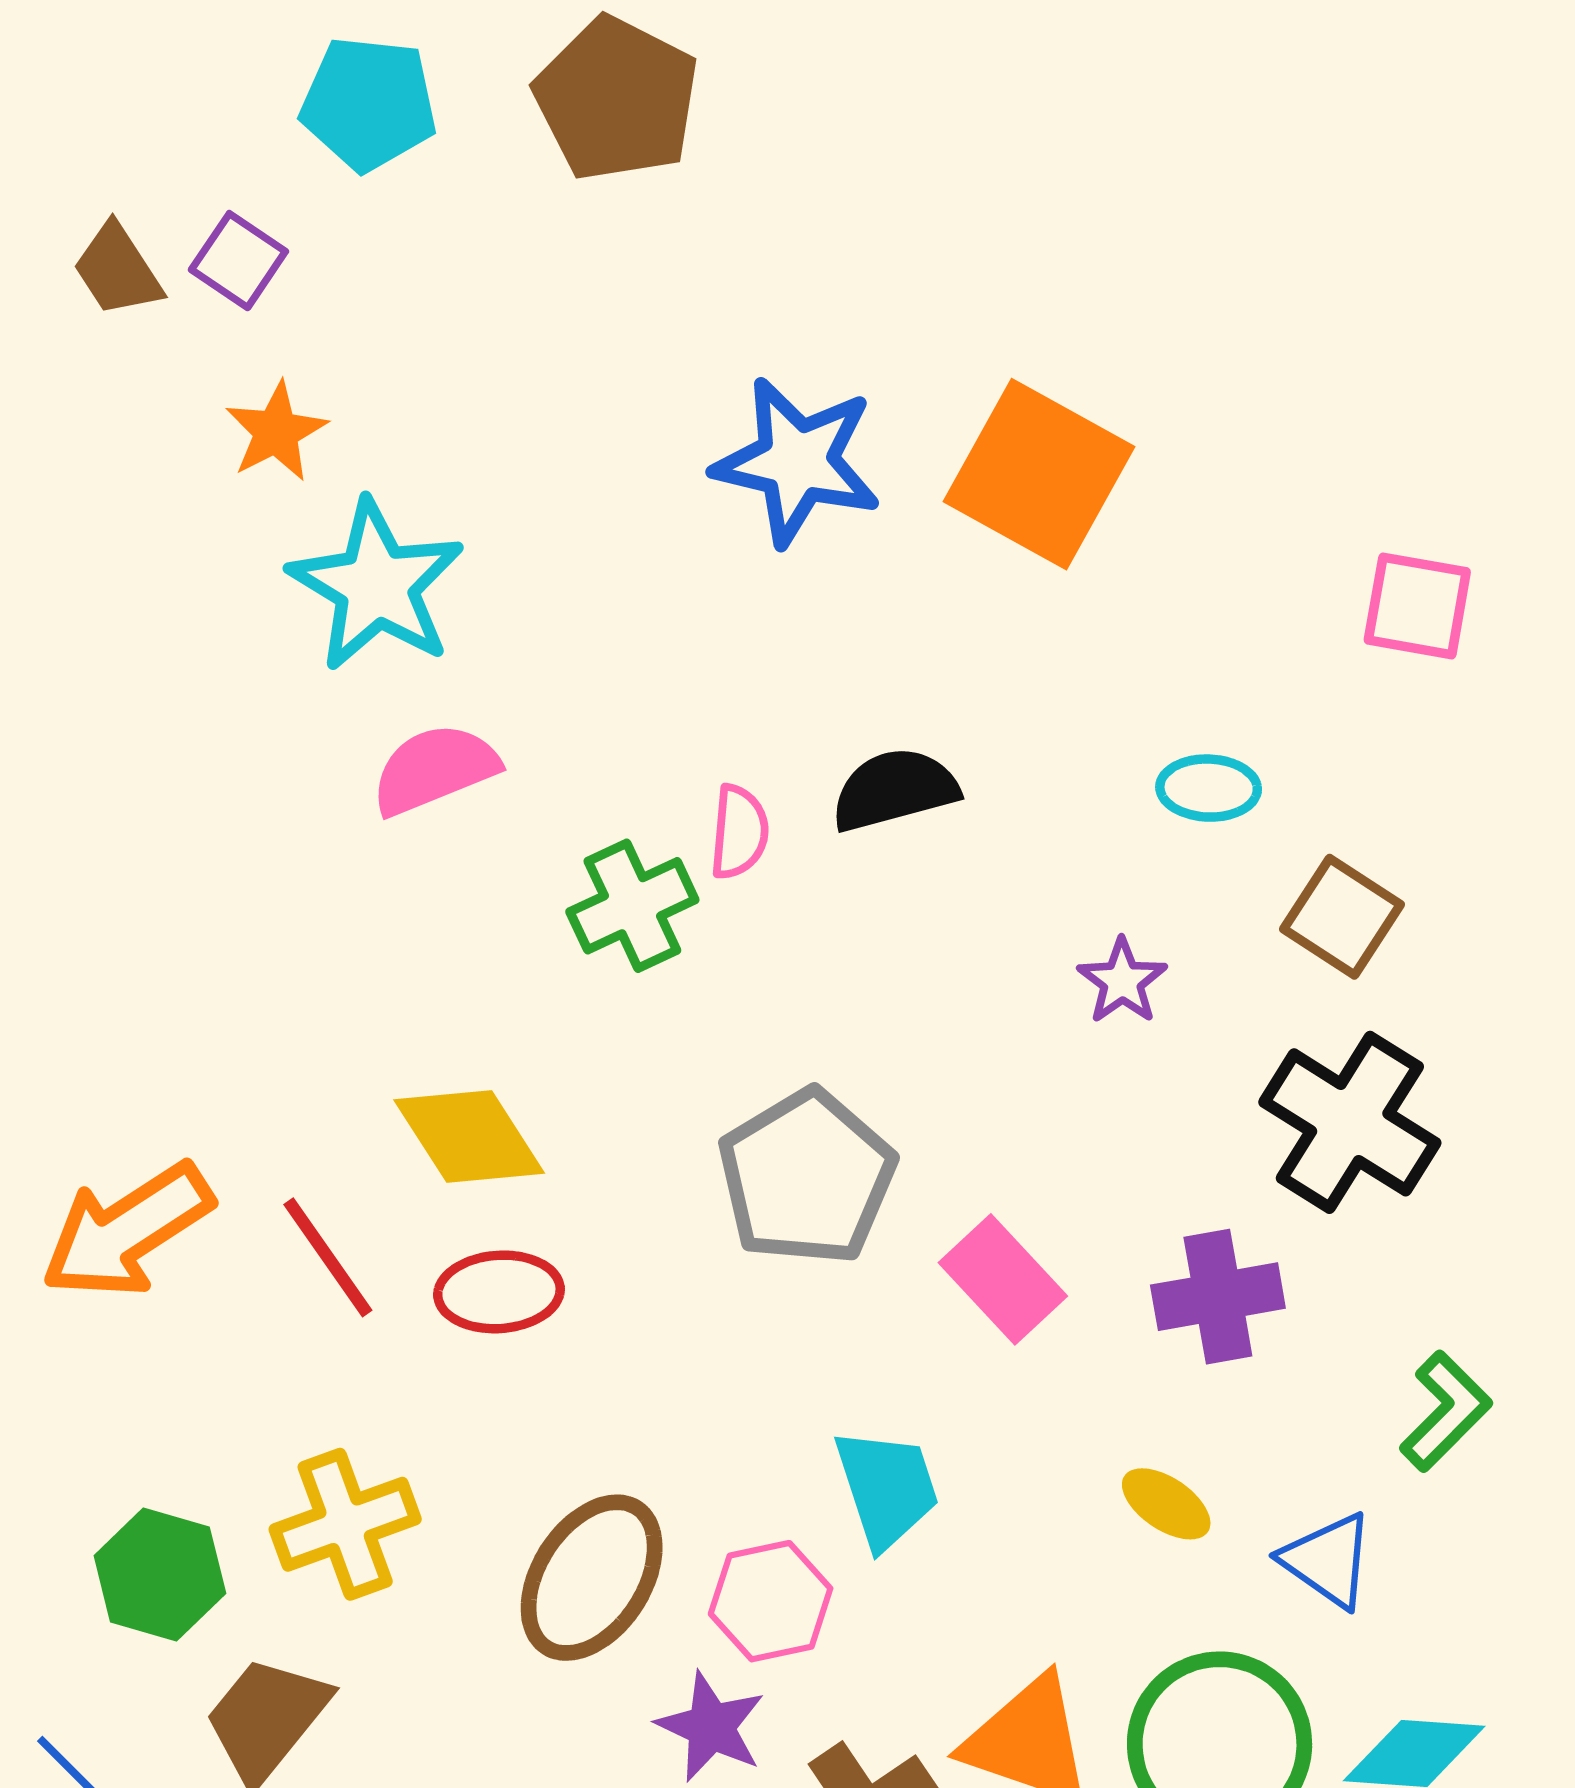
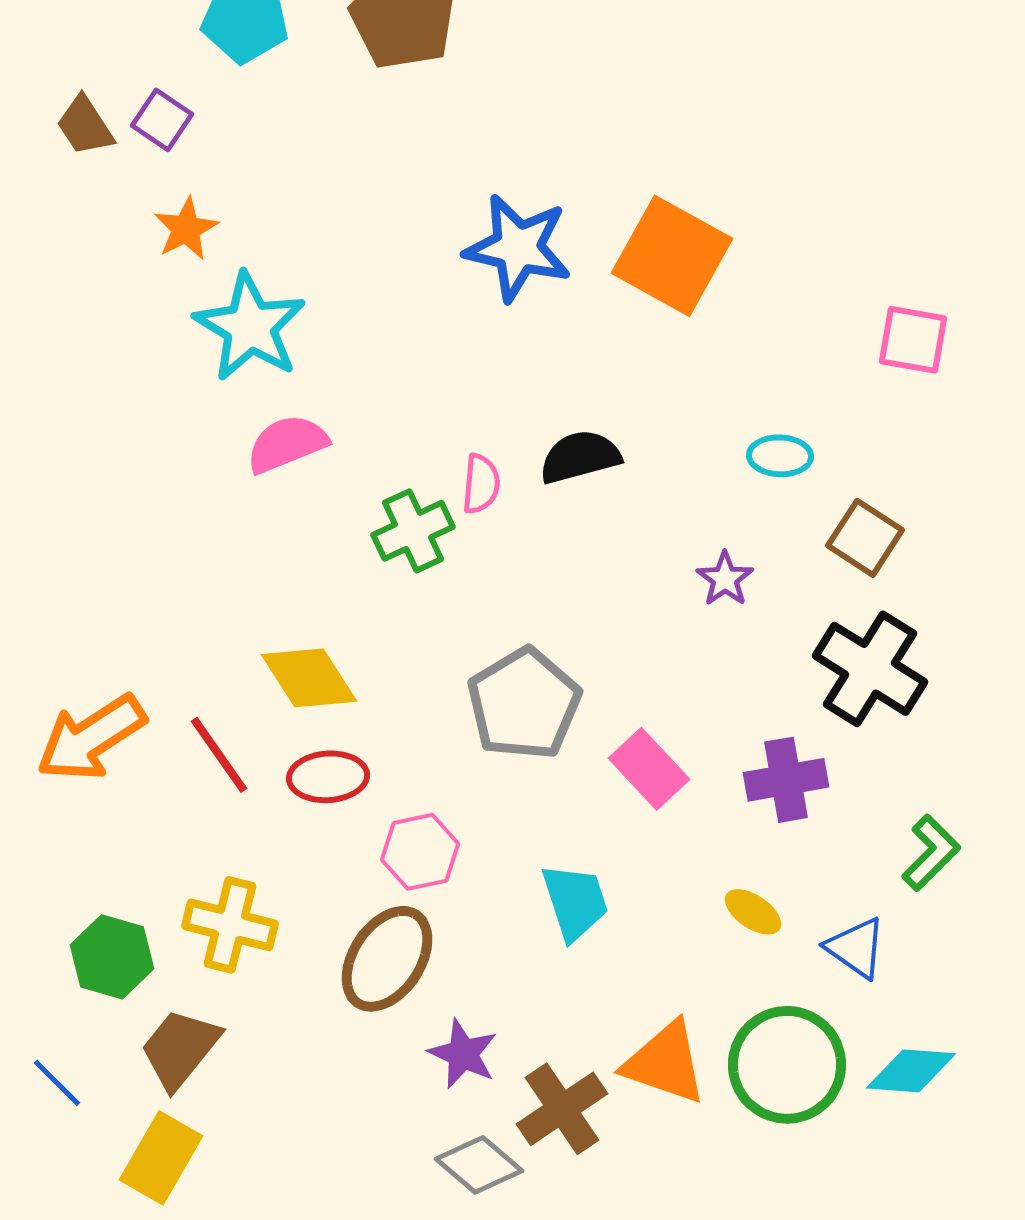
yellow cross: (345, 1524) -> (230, 925), turned 34
pink hexagon: (771, 1601) -> (420, 852), moved

